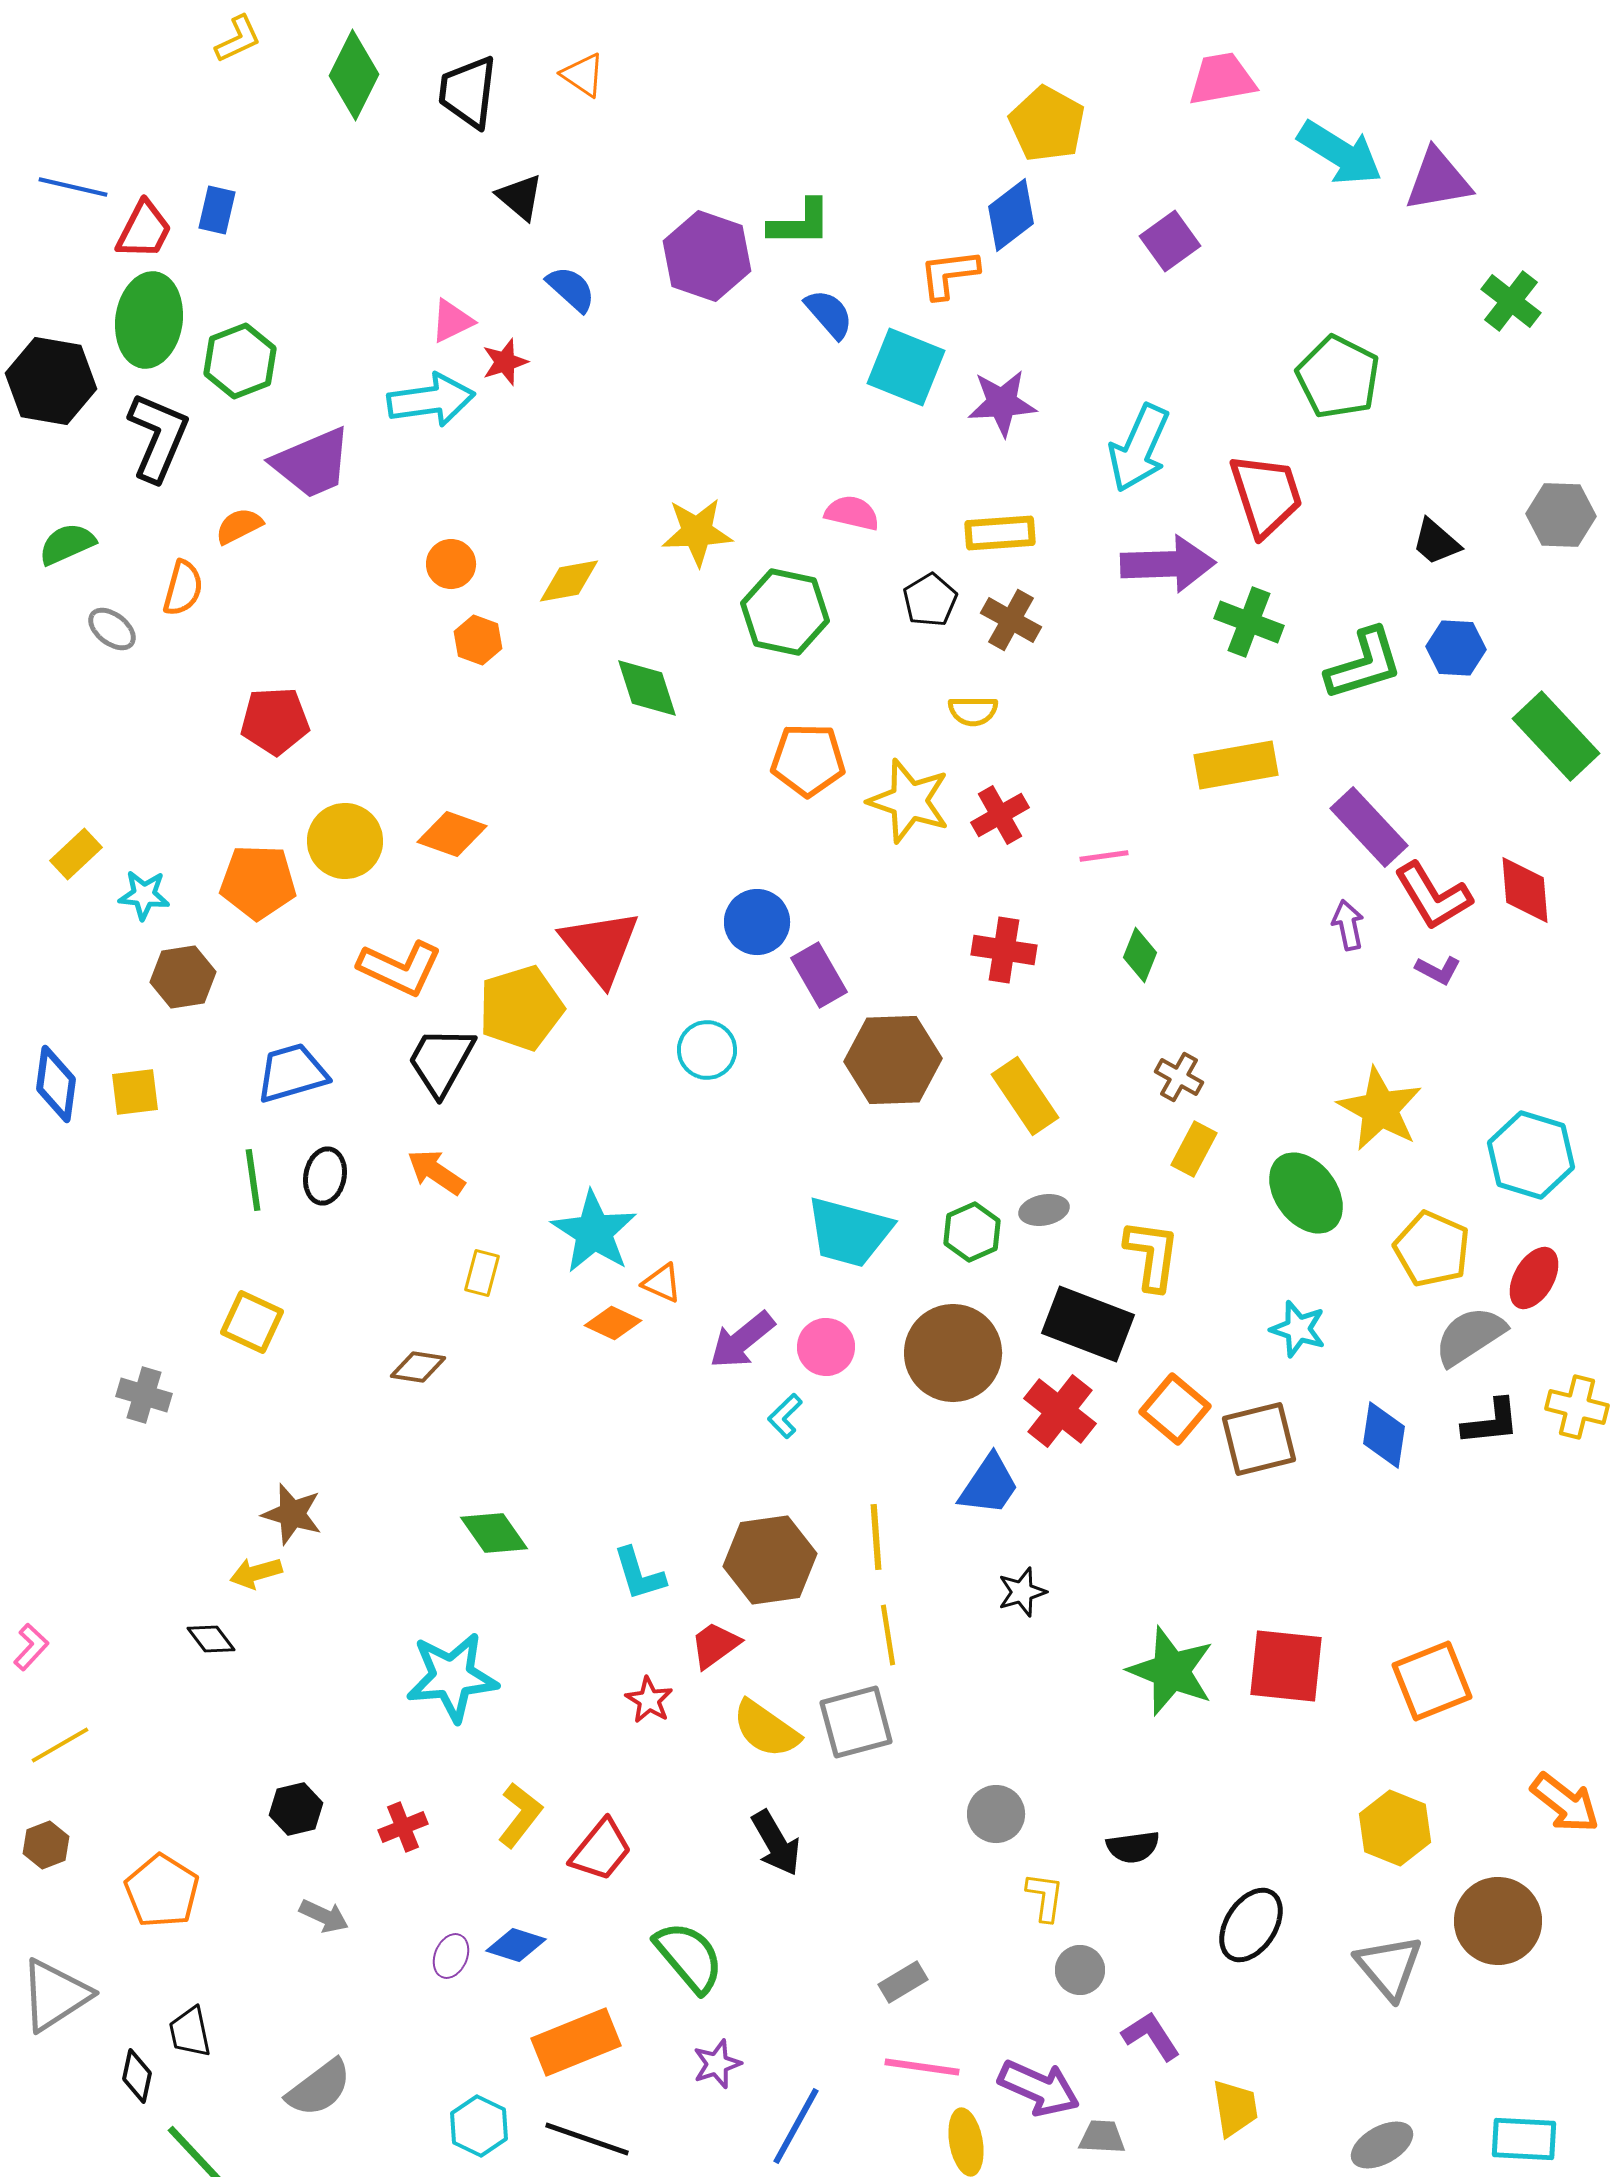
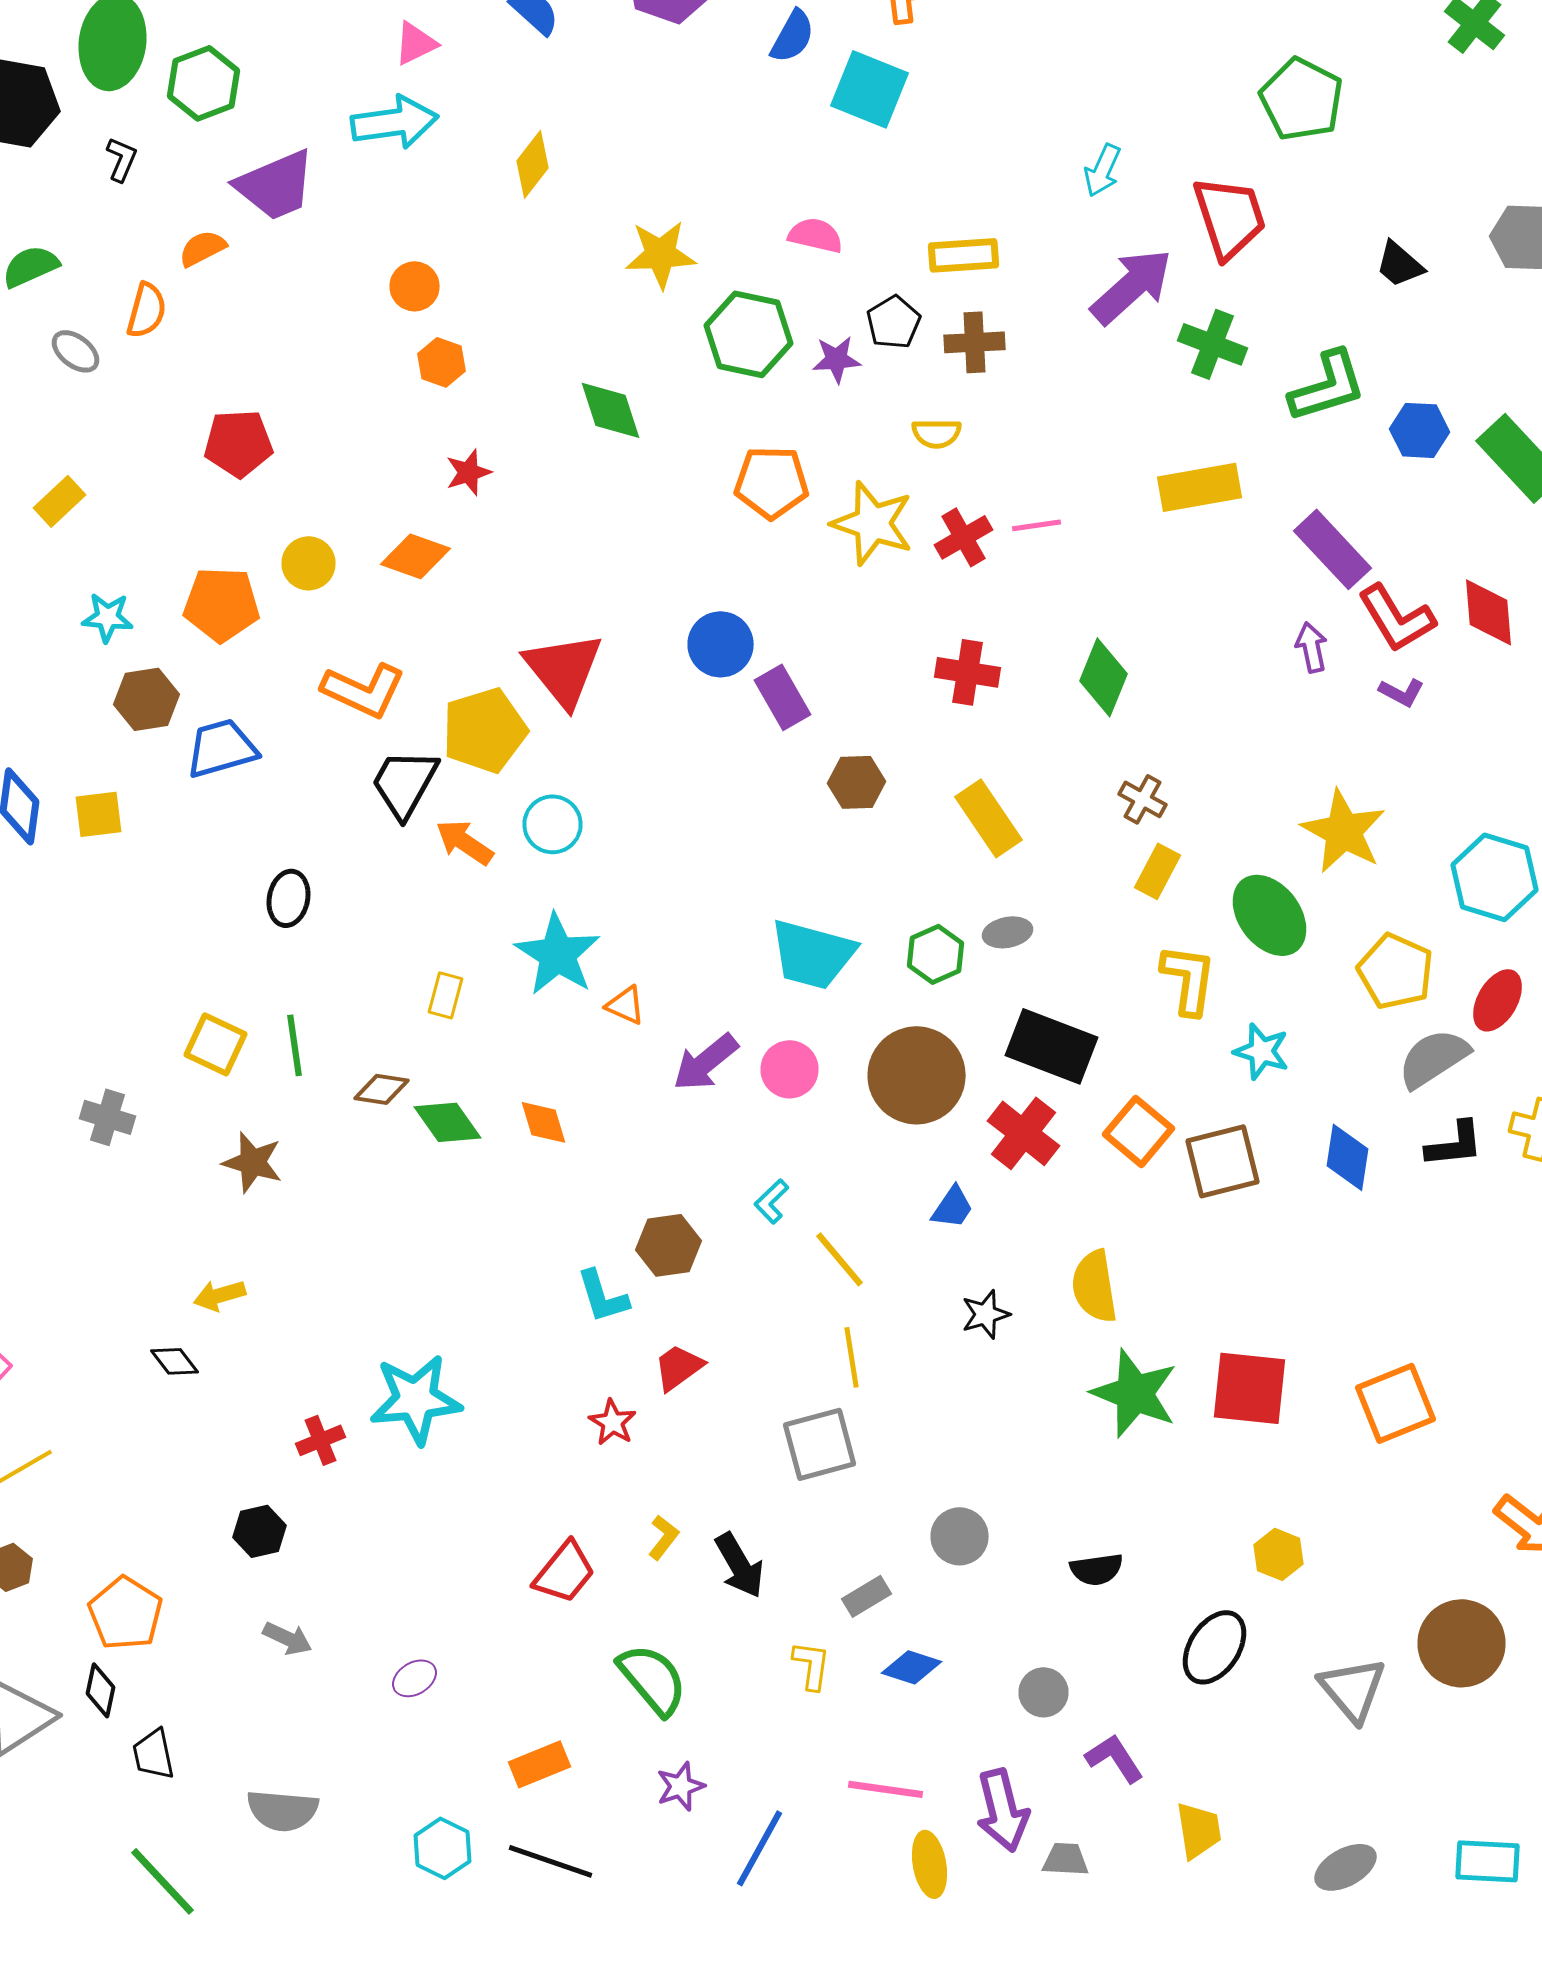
blue semicircle: (829, 314) -> (792, 36), turned 70
red star: (505, 362) -> (468, 472), moved
purple star: (1002, 403) -> (836, 359), moved, size x0.7
black L-shape: (158, 437) -> (122, 159), size x0.5
cyan arrow: (1139, 448) -> (1102, 170), size x0.6
purple arrow: (1168, 564) -> (1132, 286), turned -40
yellow diamond: (569, 581) -> (532, 164), moved, turned -42
brown cross: (1011, 620) -> (974, 342), turned -32
blue hexagon: (1456, 648) -> (1420, 430), moved
yellow circle: (345, 841) -> (308, 563), size x0.7
yellow rectangle: (76, 854) -> (60, 501), moved
pink line: (1104, 856) -> (1036, 525), moved
green diamond: (1140, 955) -> (1104, 677), size x1.4
cyan circle: (707, 1050) -> (552, 824), moved
brown hexagon: (893, 1060) -> (856, 782), size x0.6
blue trapezoid: (292, 1073) -> (222, 748), moved
orange arrow: (436, 1172) -> (464, 842), moved
green line: (253, 1180) -> (294, 1045), moved
yellow L-shape: (1152, 1255) -> (1188, 979), moved
orange diamond: (613, 1323) -> (544, 1122), moved, turned 48
cyan L-shape: (785, 1416) -> (772, 1201), moved
blue trapezoid: (989, 1485) -> (952, 1207), size x0.7
brown star: (292, 1514) -> (252, 1162), moved
green diamond: (494, 1533) -> (448, 1122), moved
yellow line: (876, 1537) -> (840, 1259), turned -36
brown hexagon: (770, 1560) -> (668, 1245), moved, size x0.7
yellow semicircle: (766, 1729) -> (1094, 1286), moved, turned 46
yellow L-shape: (520, 1815) -> (664, 1537), moved, size x0.7
red cross: (403, 1827) -> (320, 1440), moved
yellow hexagon: (1395, 1828) -> (1278, 1554), moved, size x0.7
yellow L-shape: (1045, 1897) -> (812, 1665), moved
blue diamond: (516, 1945) -> (912, 1667), moved
purple ellipse: (451, 1956) -> (414, 1678), turned 36
gray rectangle: (903, 1982) -> (866, 1596), moved
orange rectangle: (576, 2042) -> (540, 1764), size x0.7
black diamond: (137, 2076) -> (100, 1690), moved
gray semicircle: (319, 2088) -> (282, 1810), turned 42
purple arrow: (1039, 2088) -> (1002, 1810), turned 52

